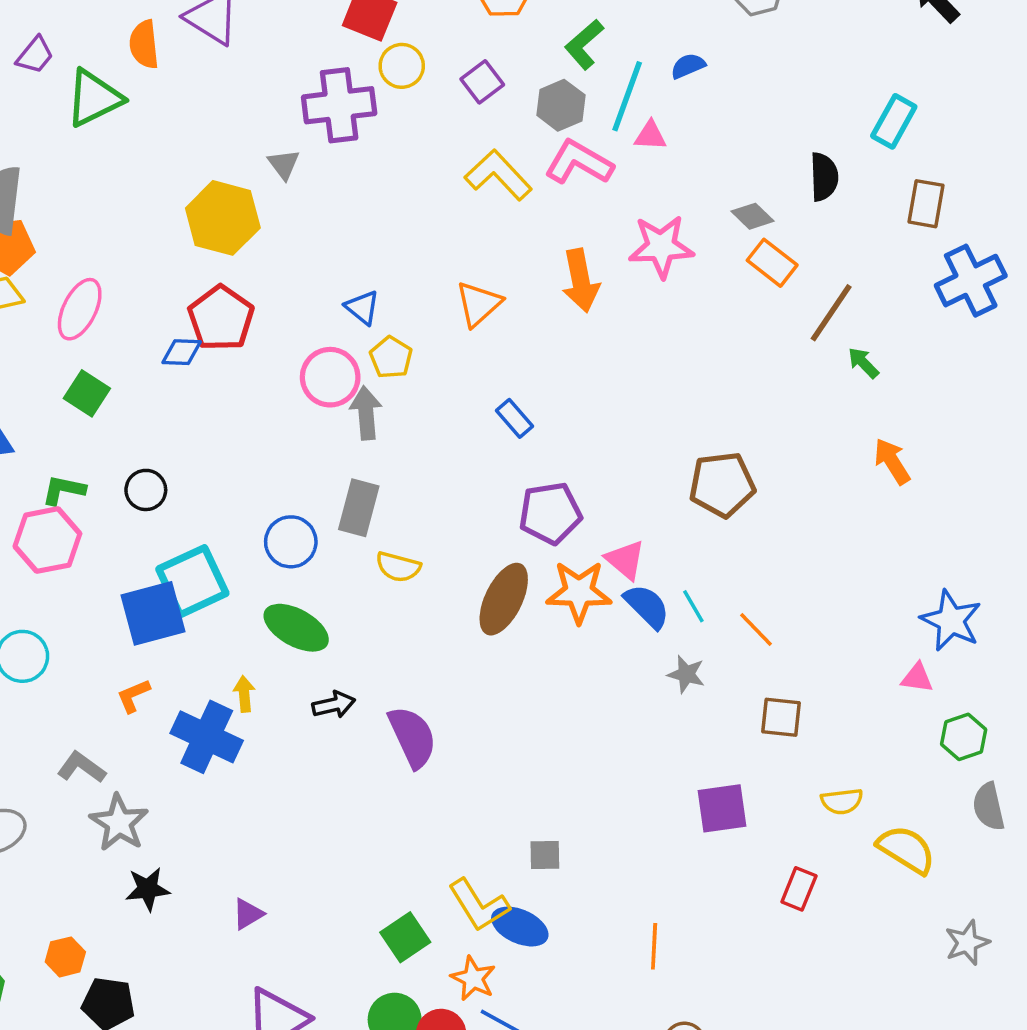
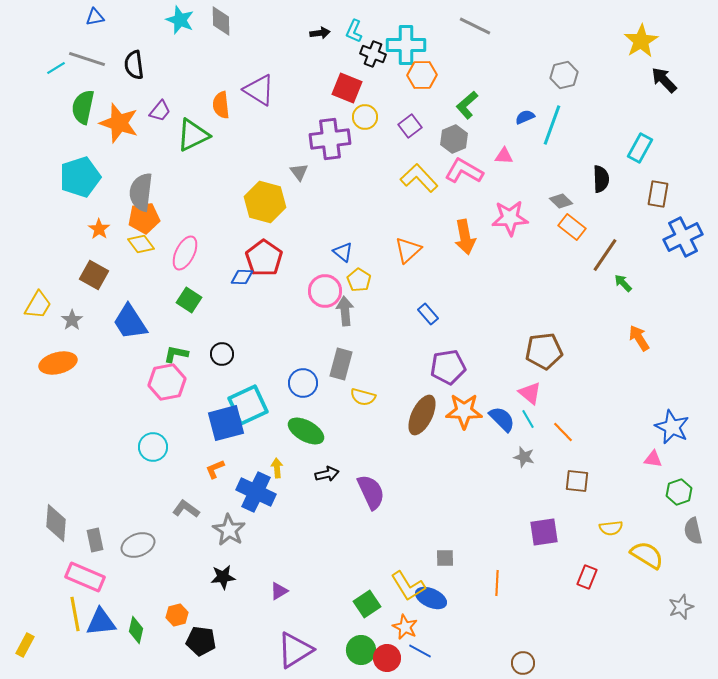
cyan line: (627, 96) -> (552, 125), moved
pink triangle: (625, 560) -> (530, 393), moved
gray star: (119, 823) -> (229, 530), moved
orange line: (654, 946) -> (497, 583), moved

